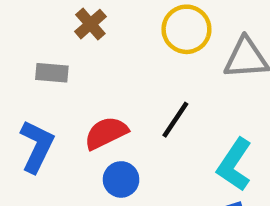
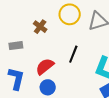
brown cross: (90, 24) -> (40, 27), moved
blue circle: (121, 179) -> (48, 87), moved

